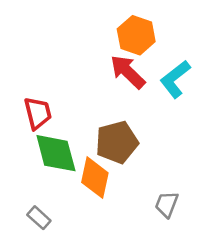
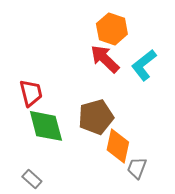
orange diamond: (95, 178) -> (118, 146), moved

